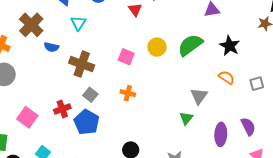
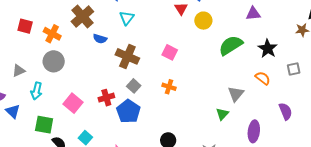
yellow circle: (157, 47) -> (203, 21), moved
gray square: (257, 84) -> (294, 69), moved
purple semicircle: (248, 126) -> (286, 111), moved

